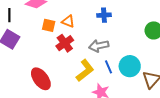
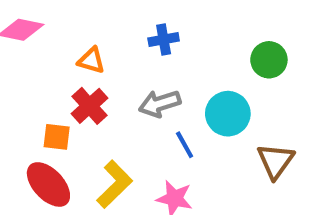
orange square: (49, 25) -> (57, 137), moved
cyan circle: (130, 66) -> (228, 114), moved
yellow L-shape: (85, 70) -> (115, 184), moved

